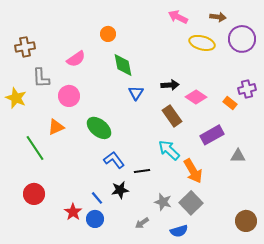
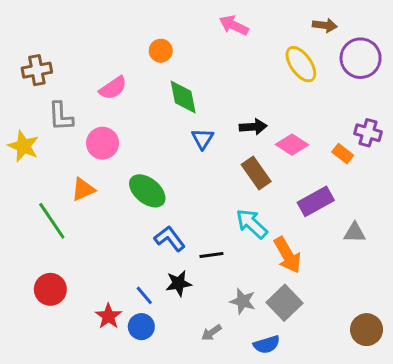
pink arrow: (178, 17) -> (234, 25), moved
yellow ellipse: (202, 43) -> (301, 64), turned 40
purple cross: (247, 89) -> (368, 133), turned 30

